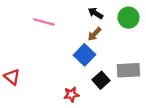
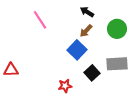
green circle: (128, 18) -> (117, 29), moved
pink line: (44, 22) -> (40, 20), turned 42
red triangle: (12, 77) -> (11, 70), turned -42

